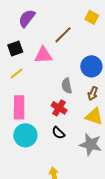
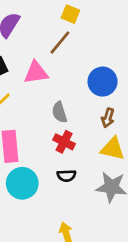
yellow square: (92, 17) -> (70, 14), moved
gray semicircle: (67, 86) -> (59, 112), moved
black semicircle: (58, 133) -> (66, 176), turned -40

